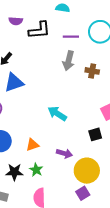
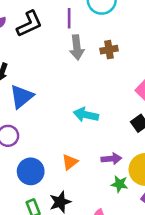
purple line: (71, 37) -> (69, 18), turned -70
green star: (36, 170) -> (119, 184), moved

